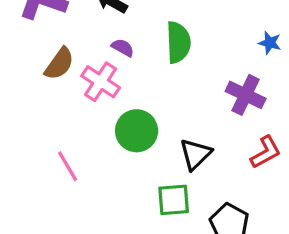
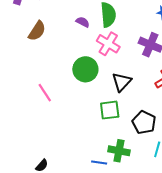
purple semicircle: (123, 48) -> (83, 22), moved
pink cross: (101, 82) -> (108, 44), moved

